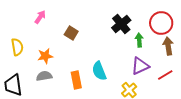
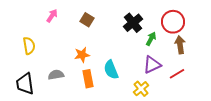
brown square: (71, 33) -> (87, 20), moved
green arrow: (139, 40) -> (151, 39), turned 32
orange star: (45, 56) -> (82, 55), moved

